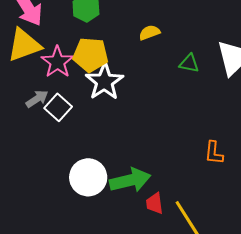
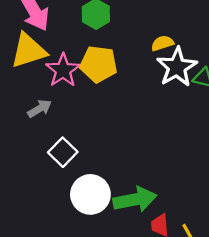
white star: (104, 82) -> (177, 67), moved
white square: (58, 107) -> (63, 152), moved

